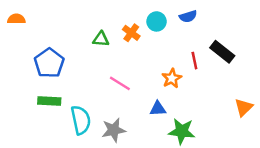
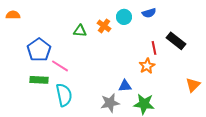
orange star: (172, 78) -> (147, 66), moved
pink line: (120, 83) -> (60, 66), moved
gray star: (114, 130) -> (110, 103), moved

